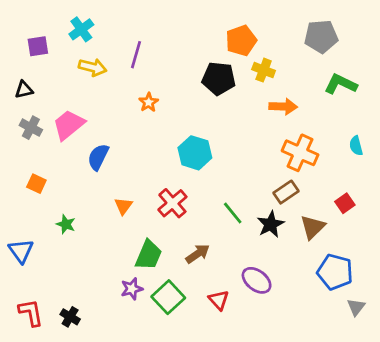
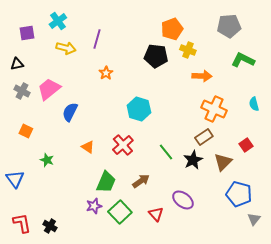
orange triangle: (123, 206) -> (88, 147), turned -32

